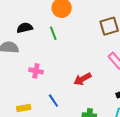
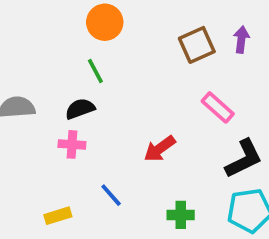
black semicircle: (25, 28) -> (80, 109), moved

